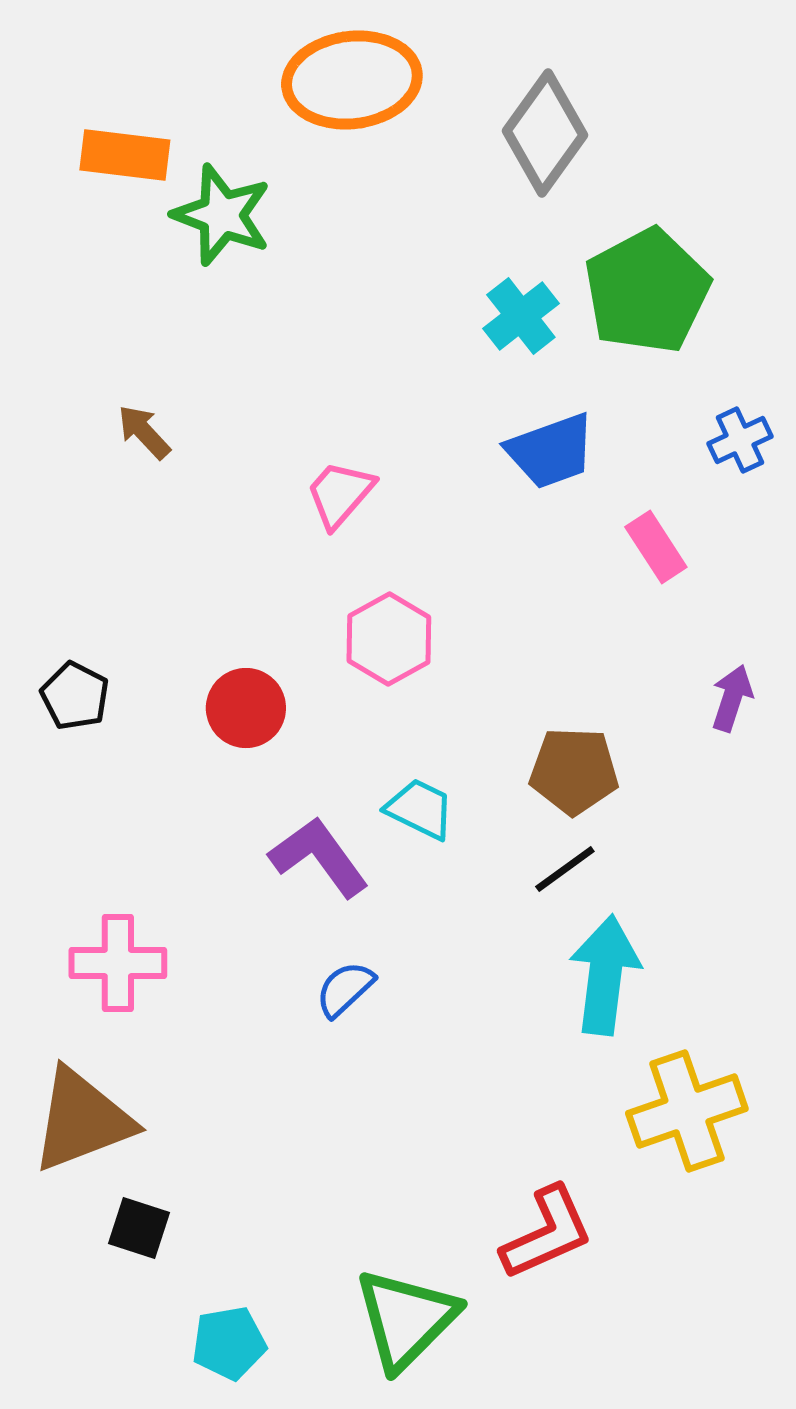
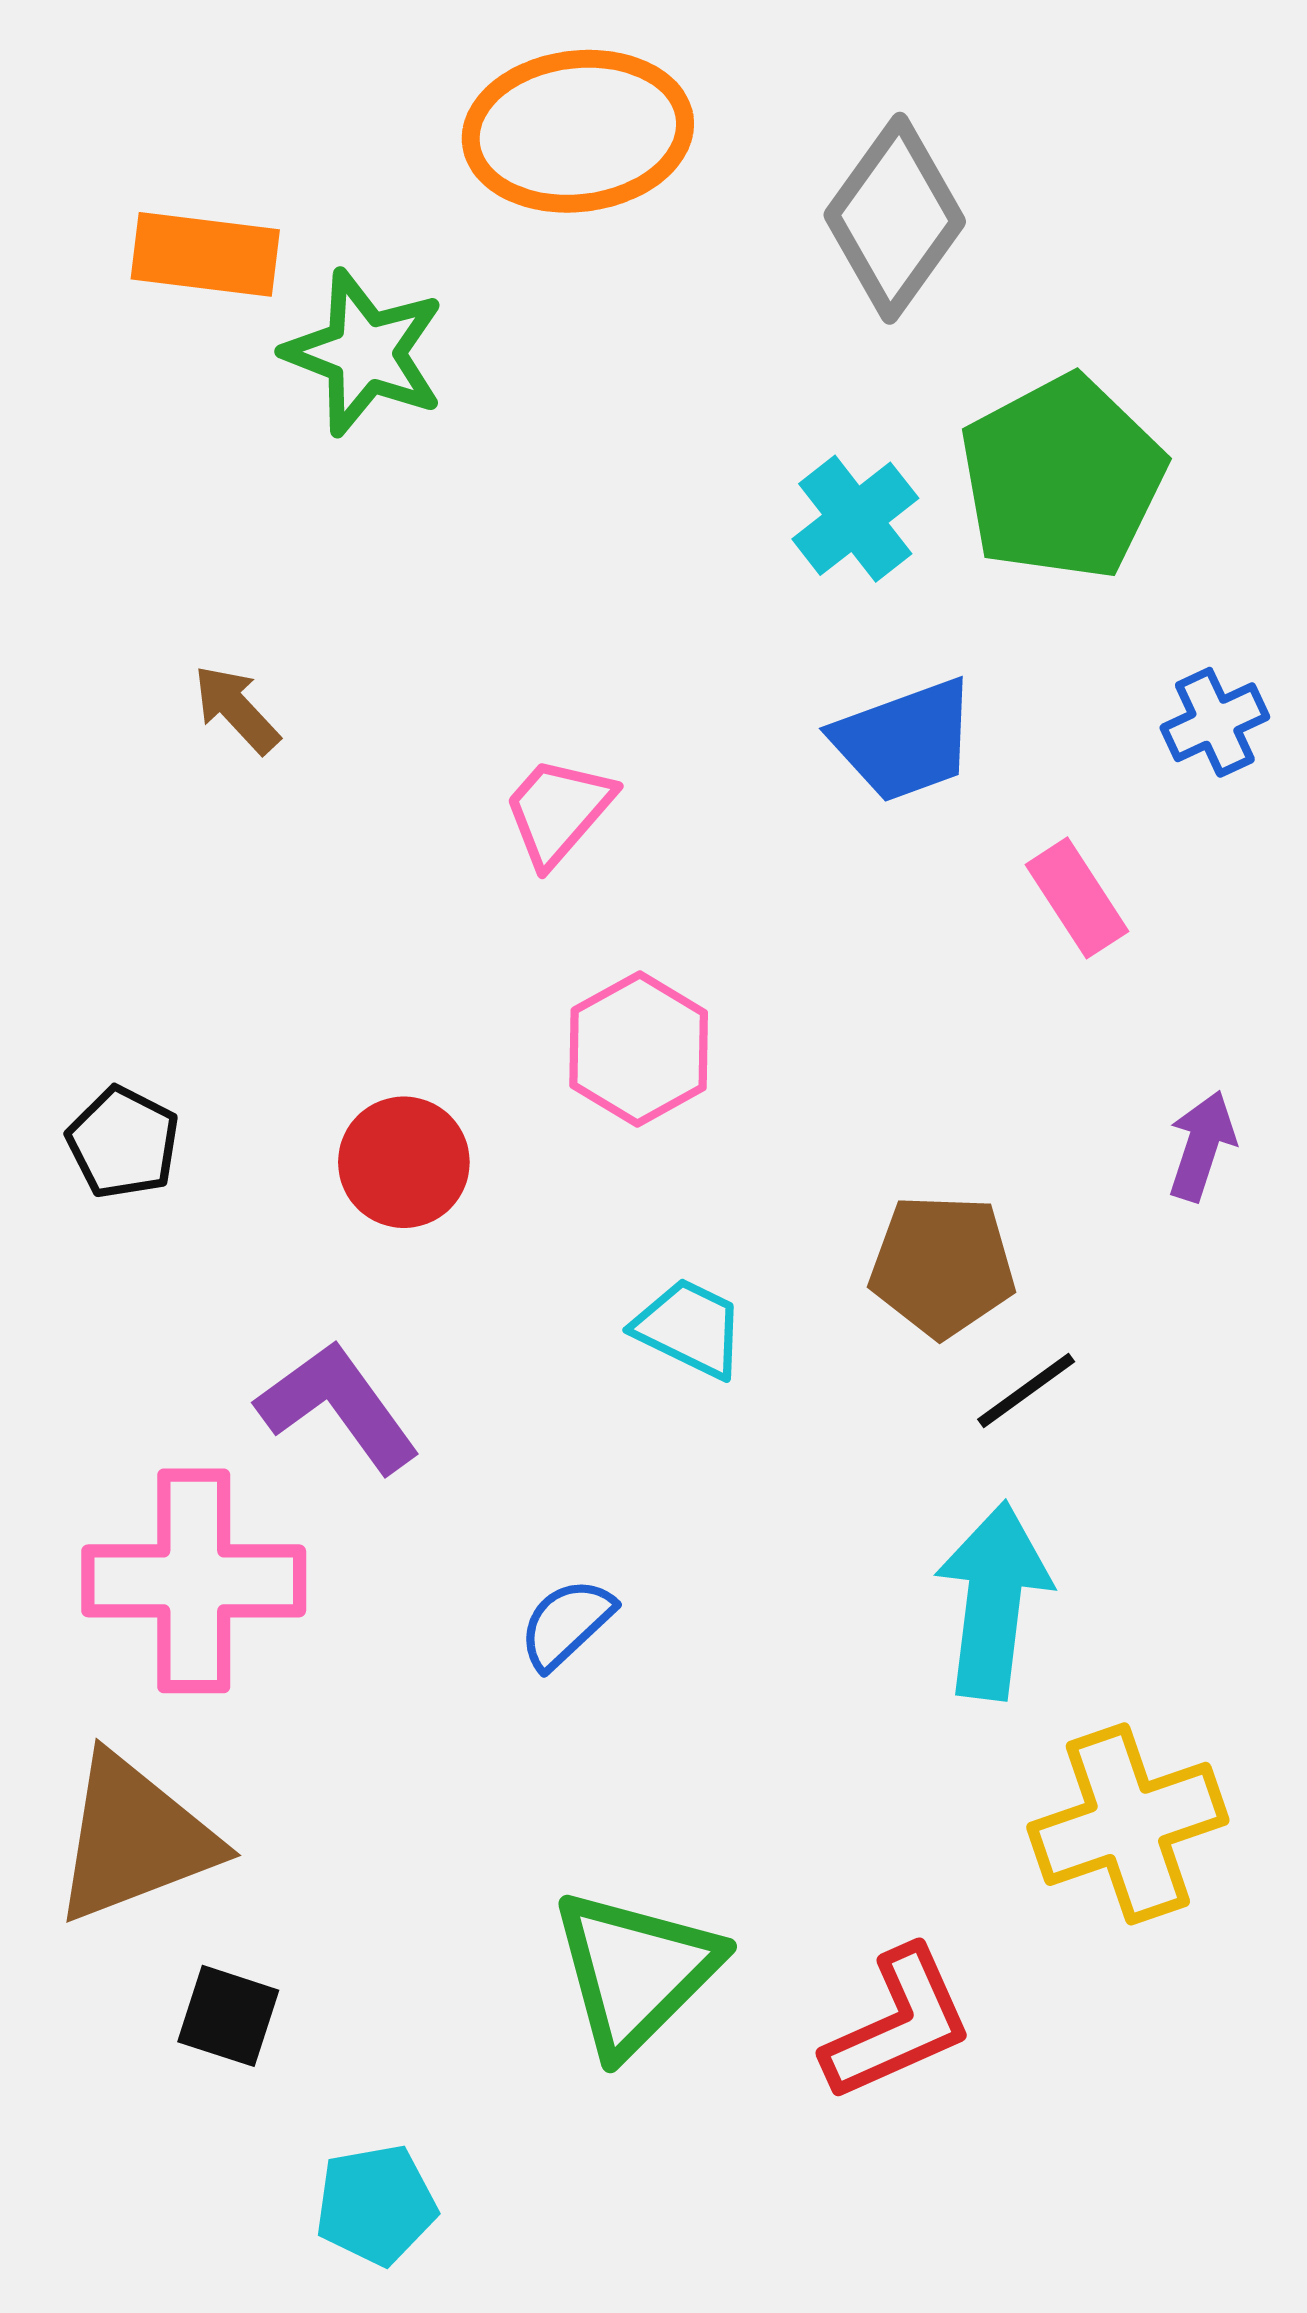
purple L-shape: (319, 857) -> (338, 1407), moved
black line: (565, 869) -> (1026, 1390), moved
pink cross: (118, 963) -> (194, 1581), size x1.4
green triangle: (406, 1319) -> (635, 1972), moved

